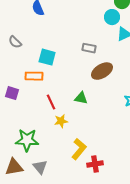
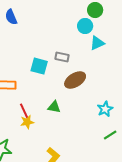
cyan square: (47, 57) -> (39, 66), moved
yellow star: (61, 121) -> (27, 122), moved

